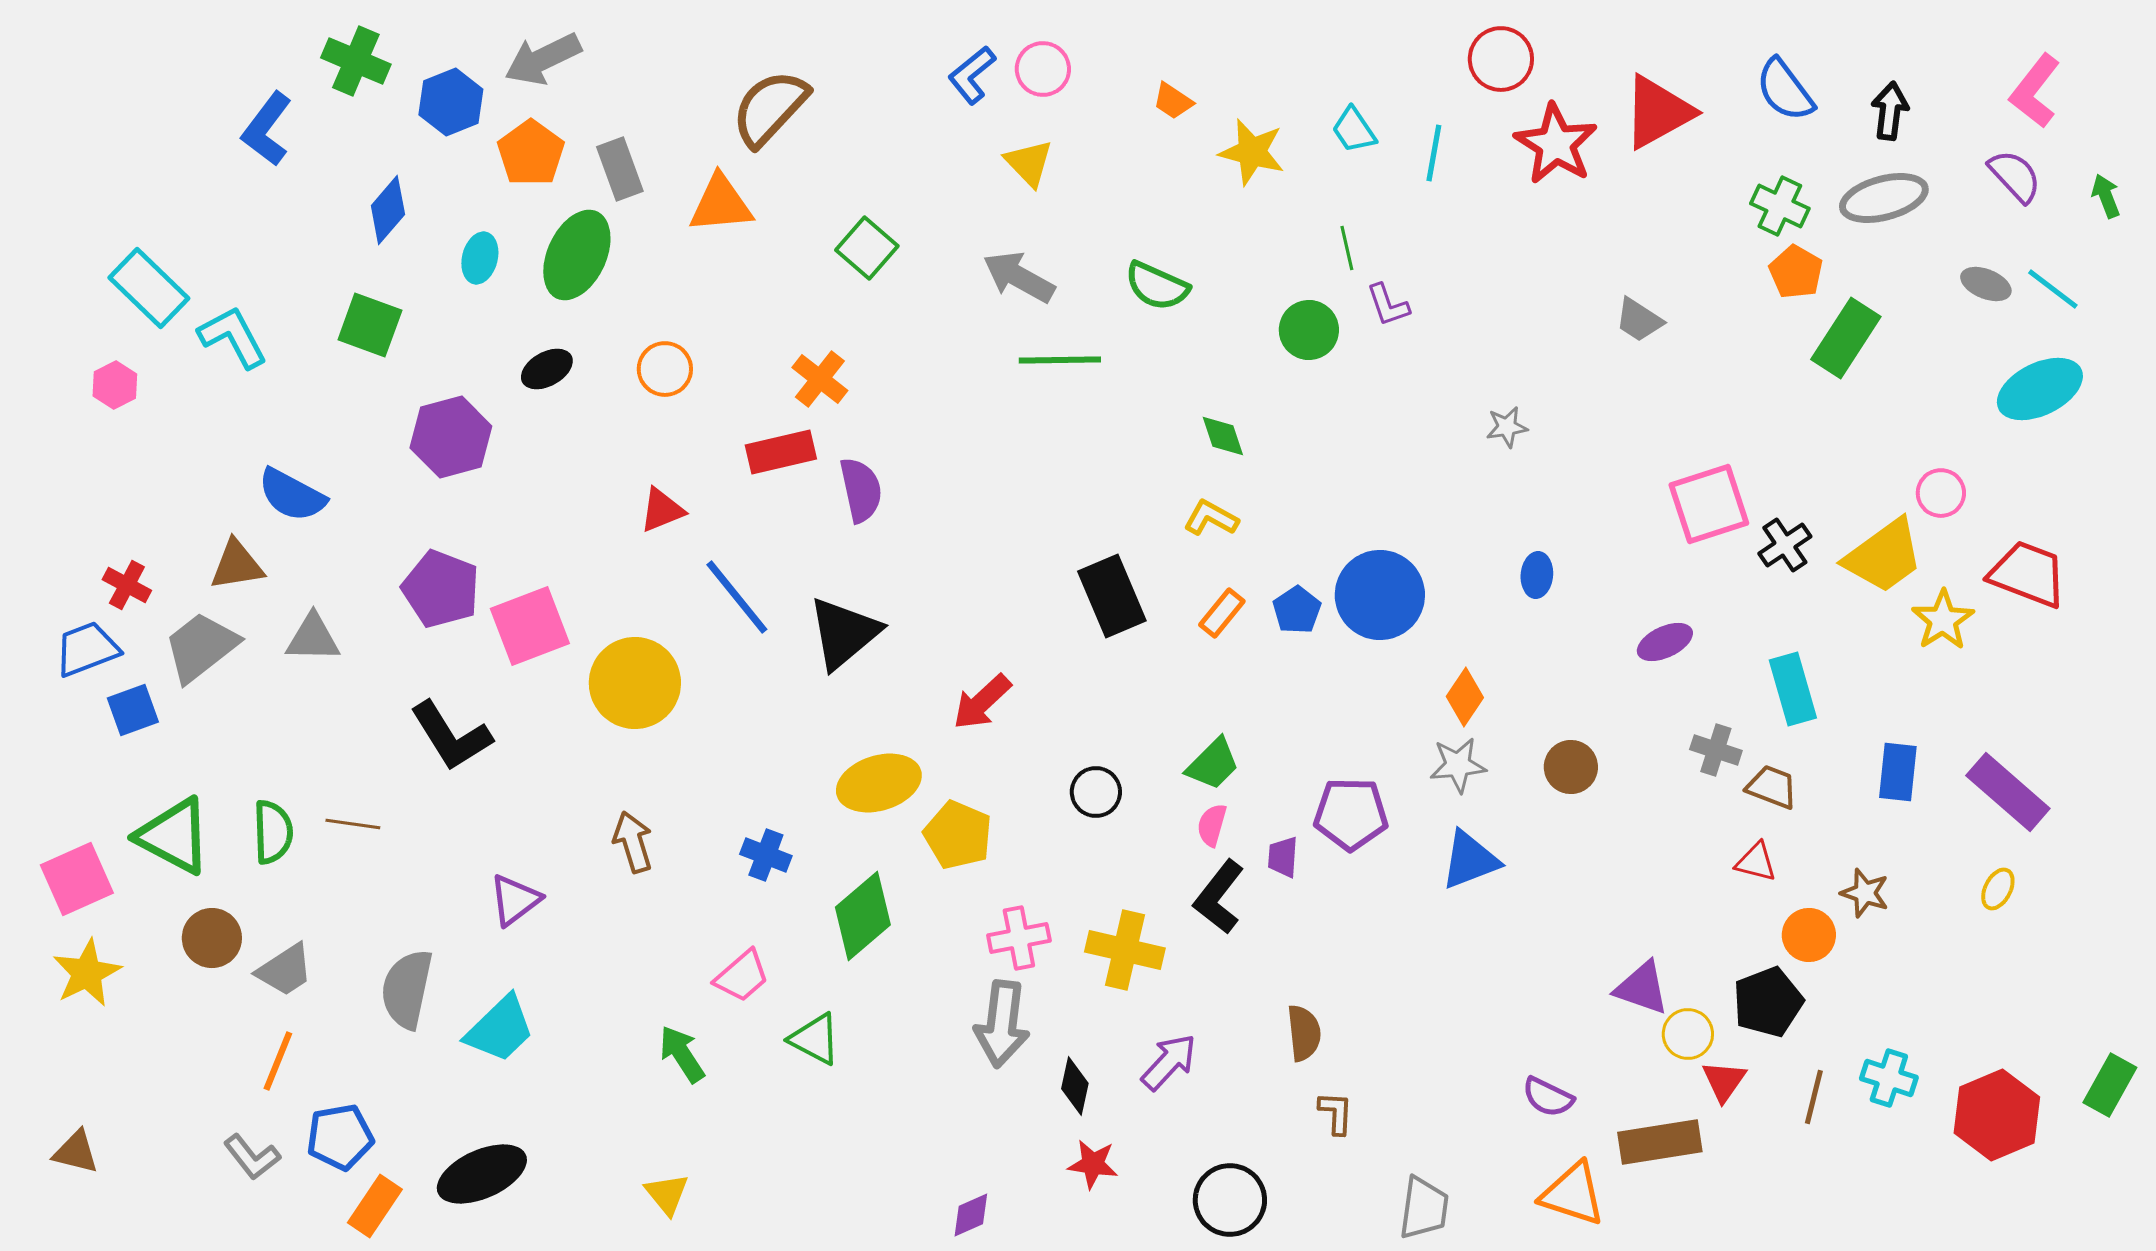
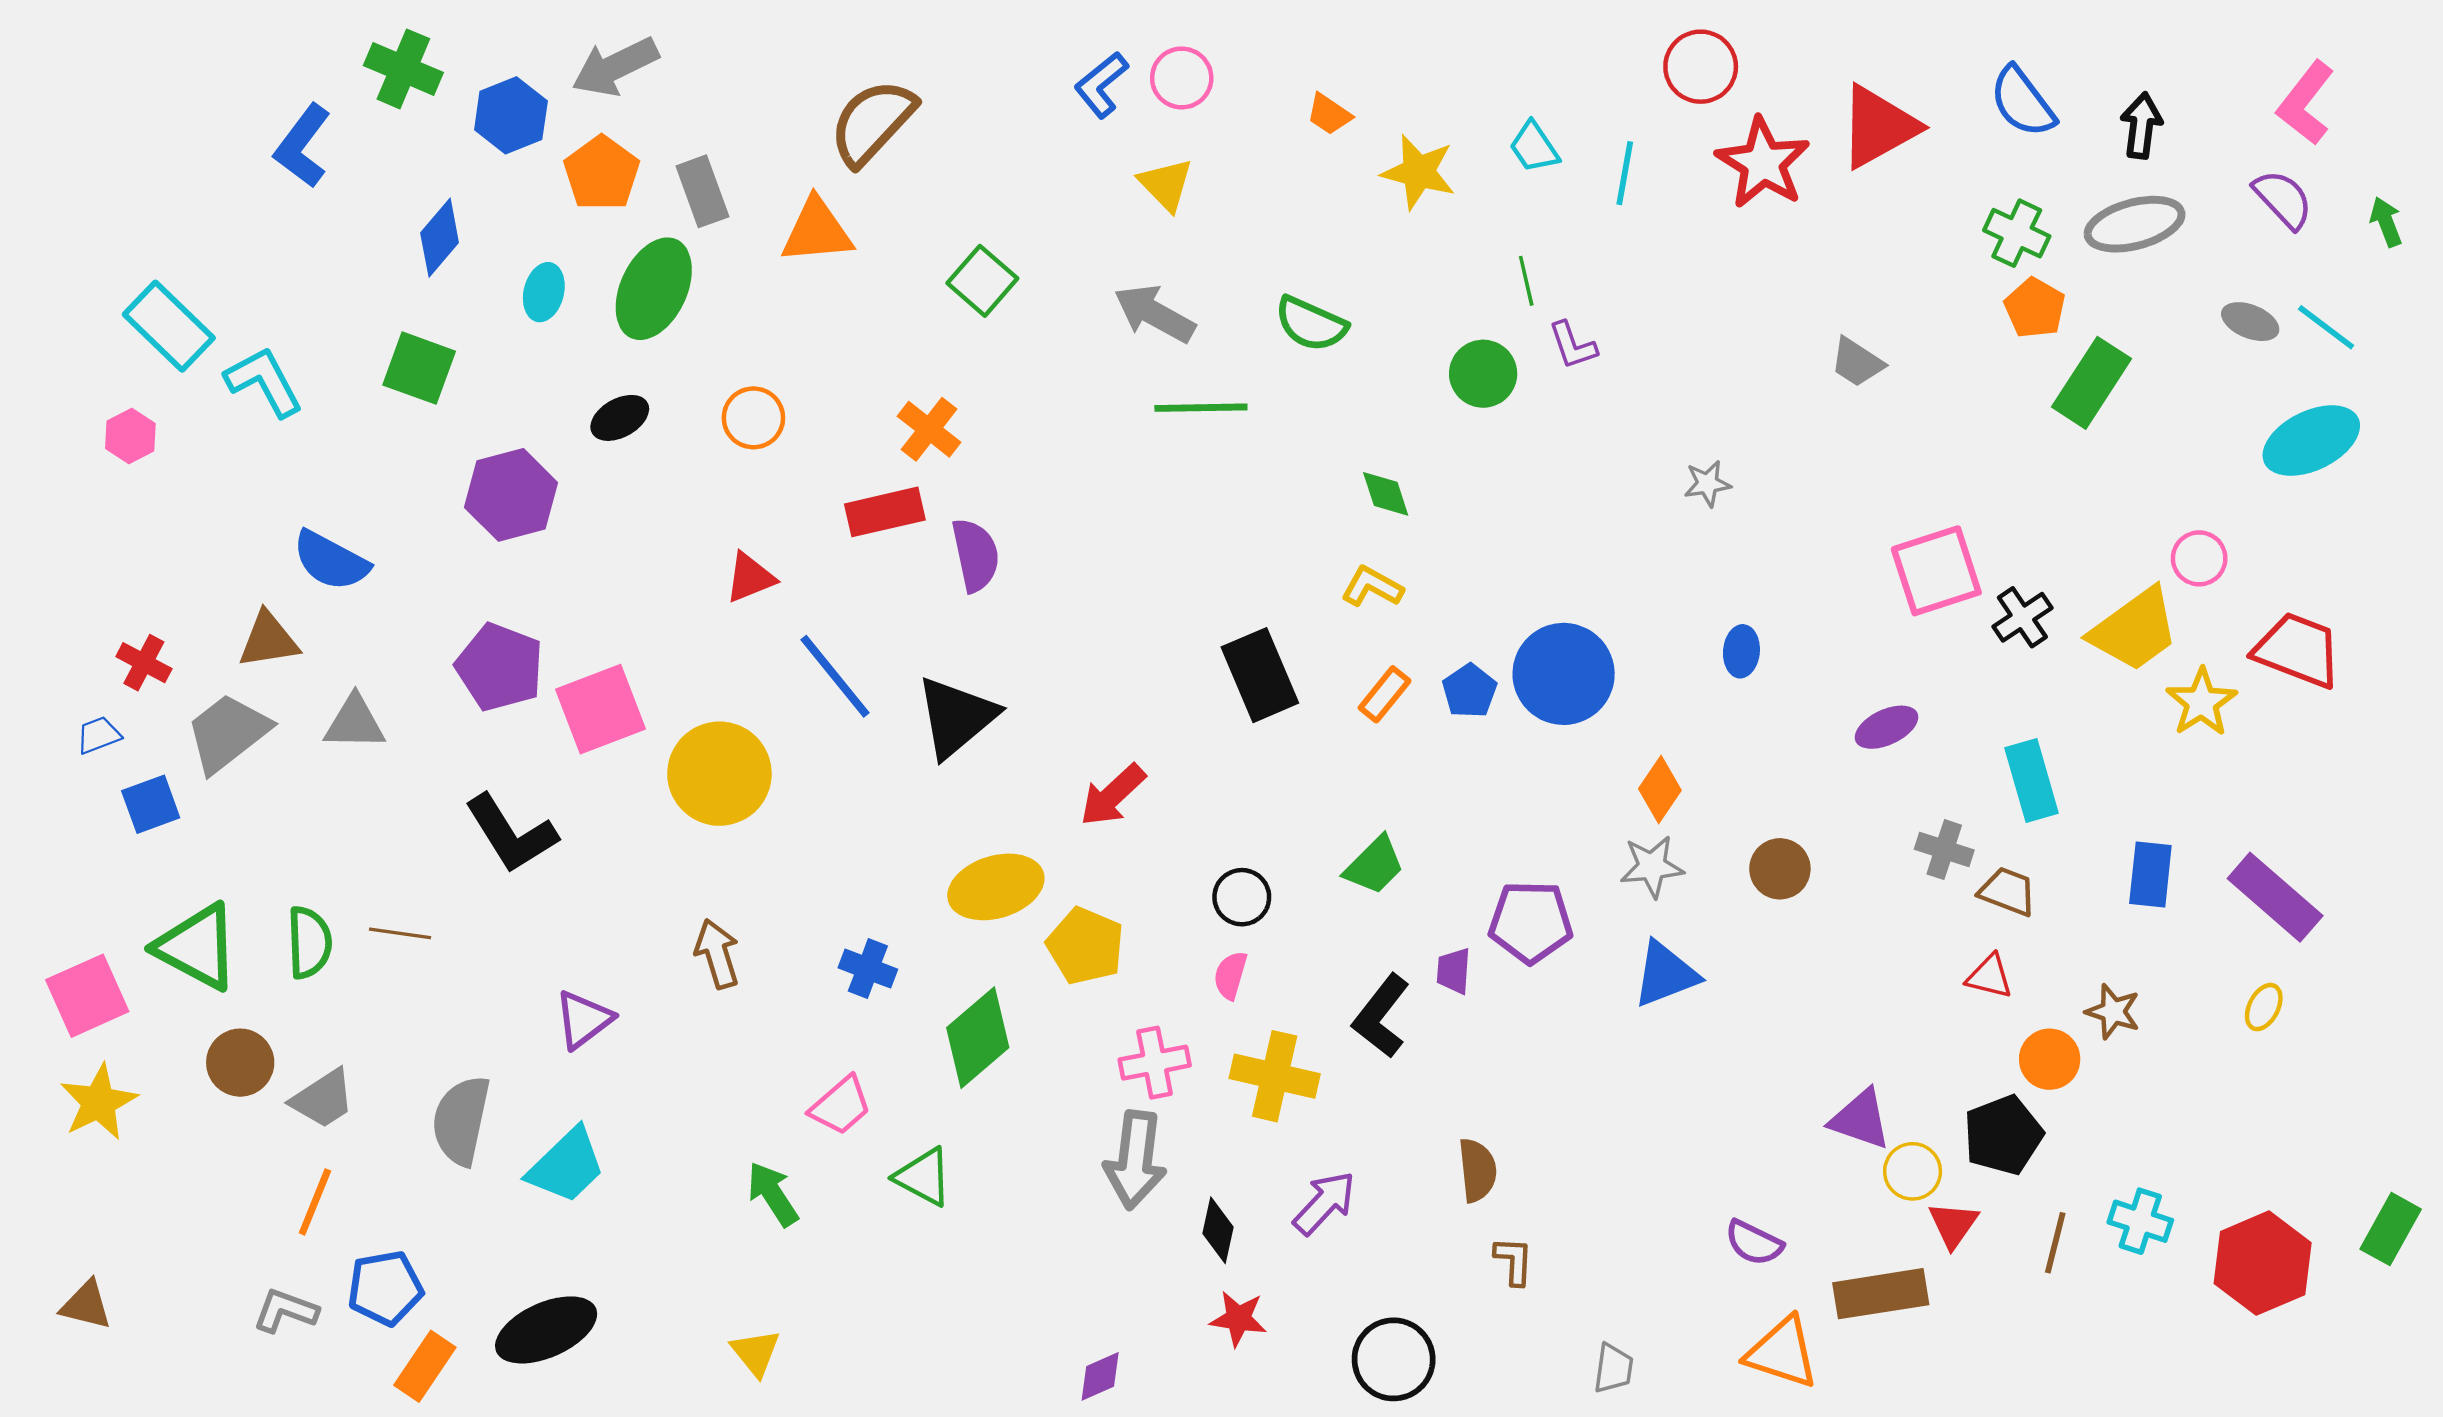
blue trapezoid: (87, 649) -> (99, 735), size x0.6
pink semicircle: (1212, 825) -> (1230, 975), moved
gray L-shape: (252, 1157) -> (286, 1311), turned 148
gray trapezoid: (1424, 1208) -> (1613, 1368), size x0.7

